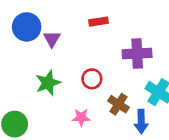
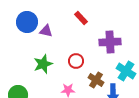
red rectangle: (99, 22) -> (81, 18), turned 56
purple triangle: (52, 39) -> (46, 31), turned -48

